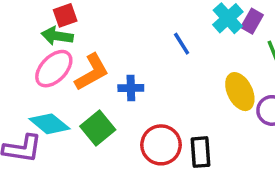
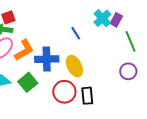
blue cross: (131, 88) -> (47, 59), size x1.6
yellow ellipse: (240, 92) -> (74, 66), moved

